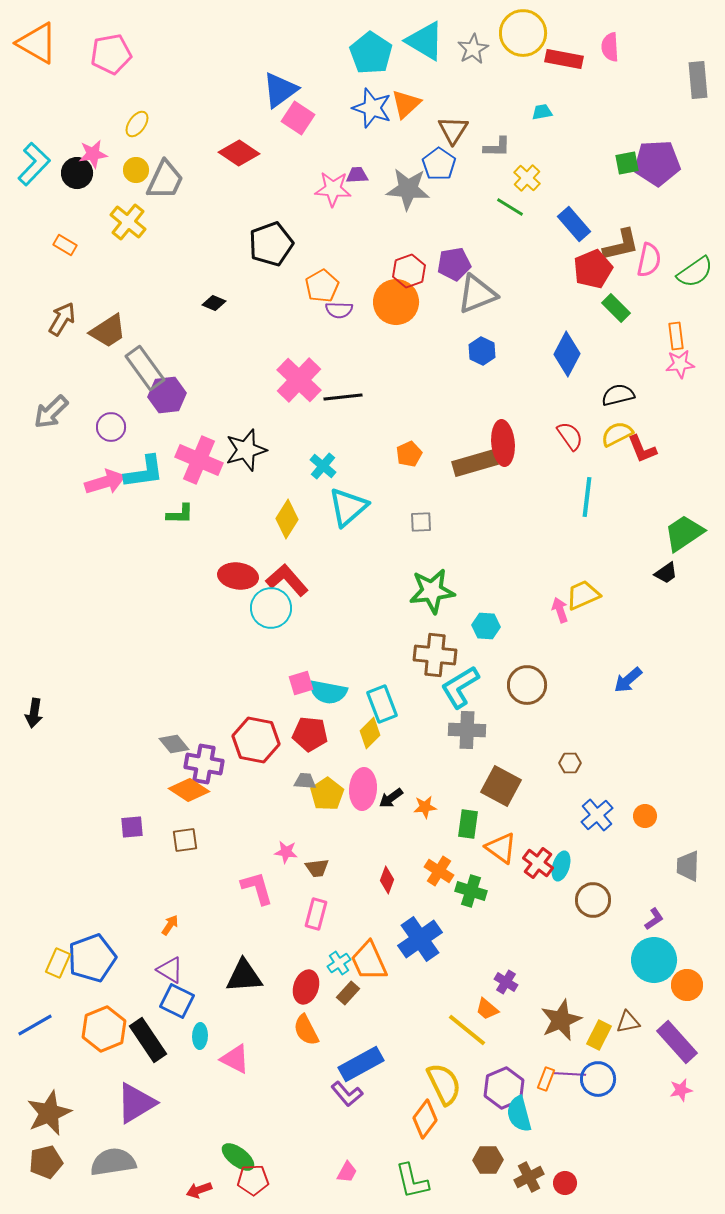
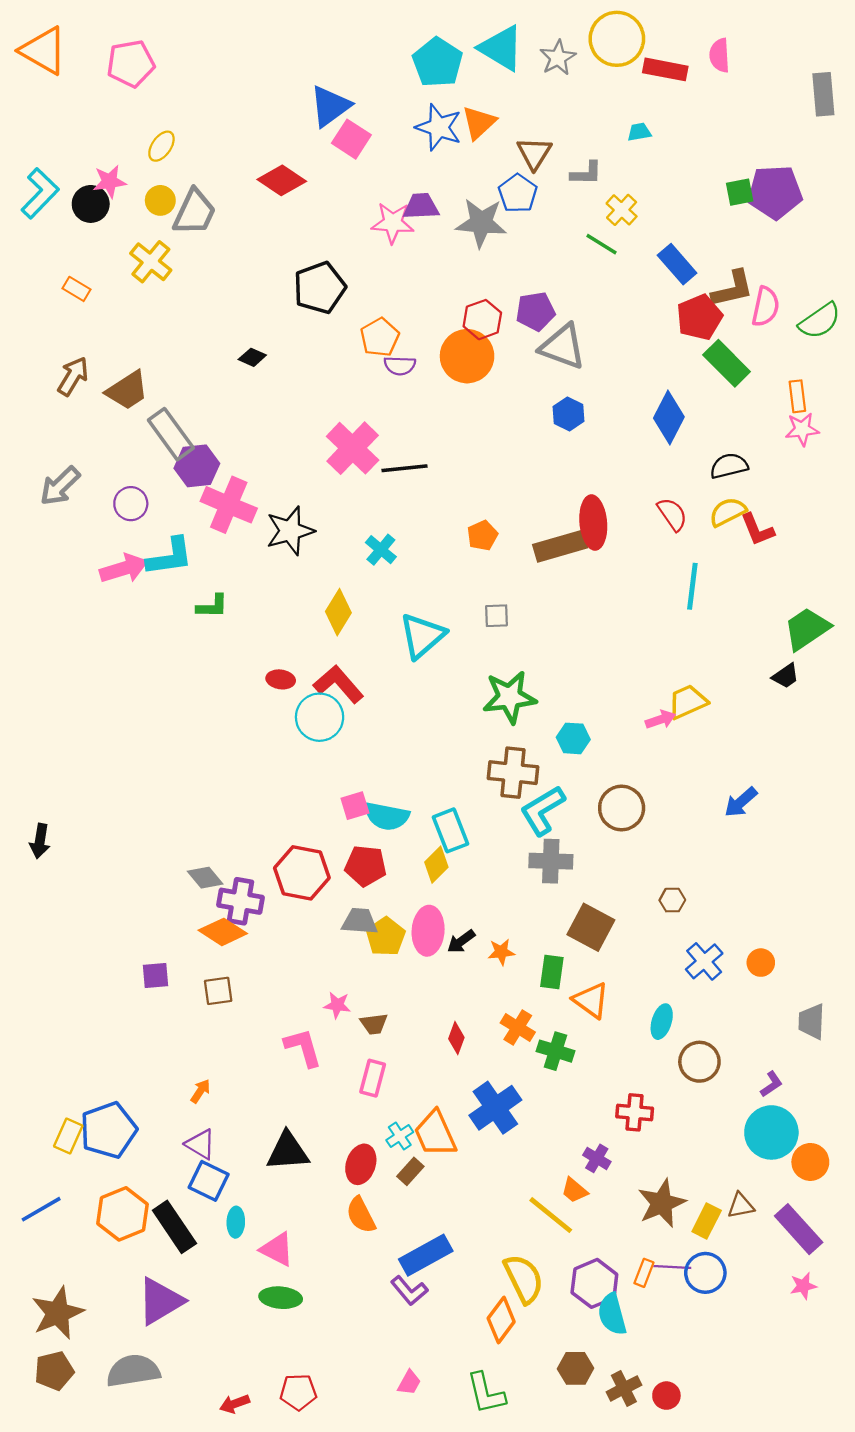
purple trapezoid: (357, 175) -> (421, 206), size x1.4
gray triangle: (477, 294) -> (563, 347), turned 42
green rectangle: (616, 308) -> (727, 363), size x1.4
pink cross: (199, 460) -> (229, 505), moved
cyan triangle: (348, 507) -> (422, 636), moved
red ellipse: (238, 576) -> (281, 679), size x0.6
pink arrow: (560, 610) -> (661, 720), turned 90
gray trapezoid: (305, 781) -> (360, 921), size x1.4
red cross: (538, 863) -> (635, 1112), moved, turned -32
green ellipse: (238, 1157) -> (281, 1298), moved, turned -32

